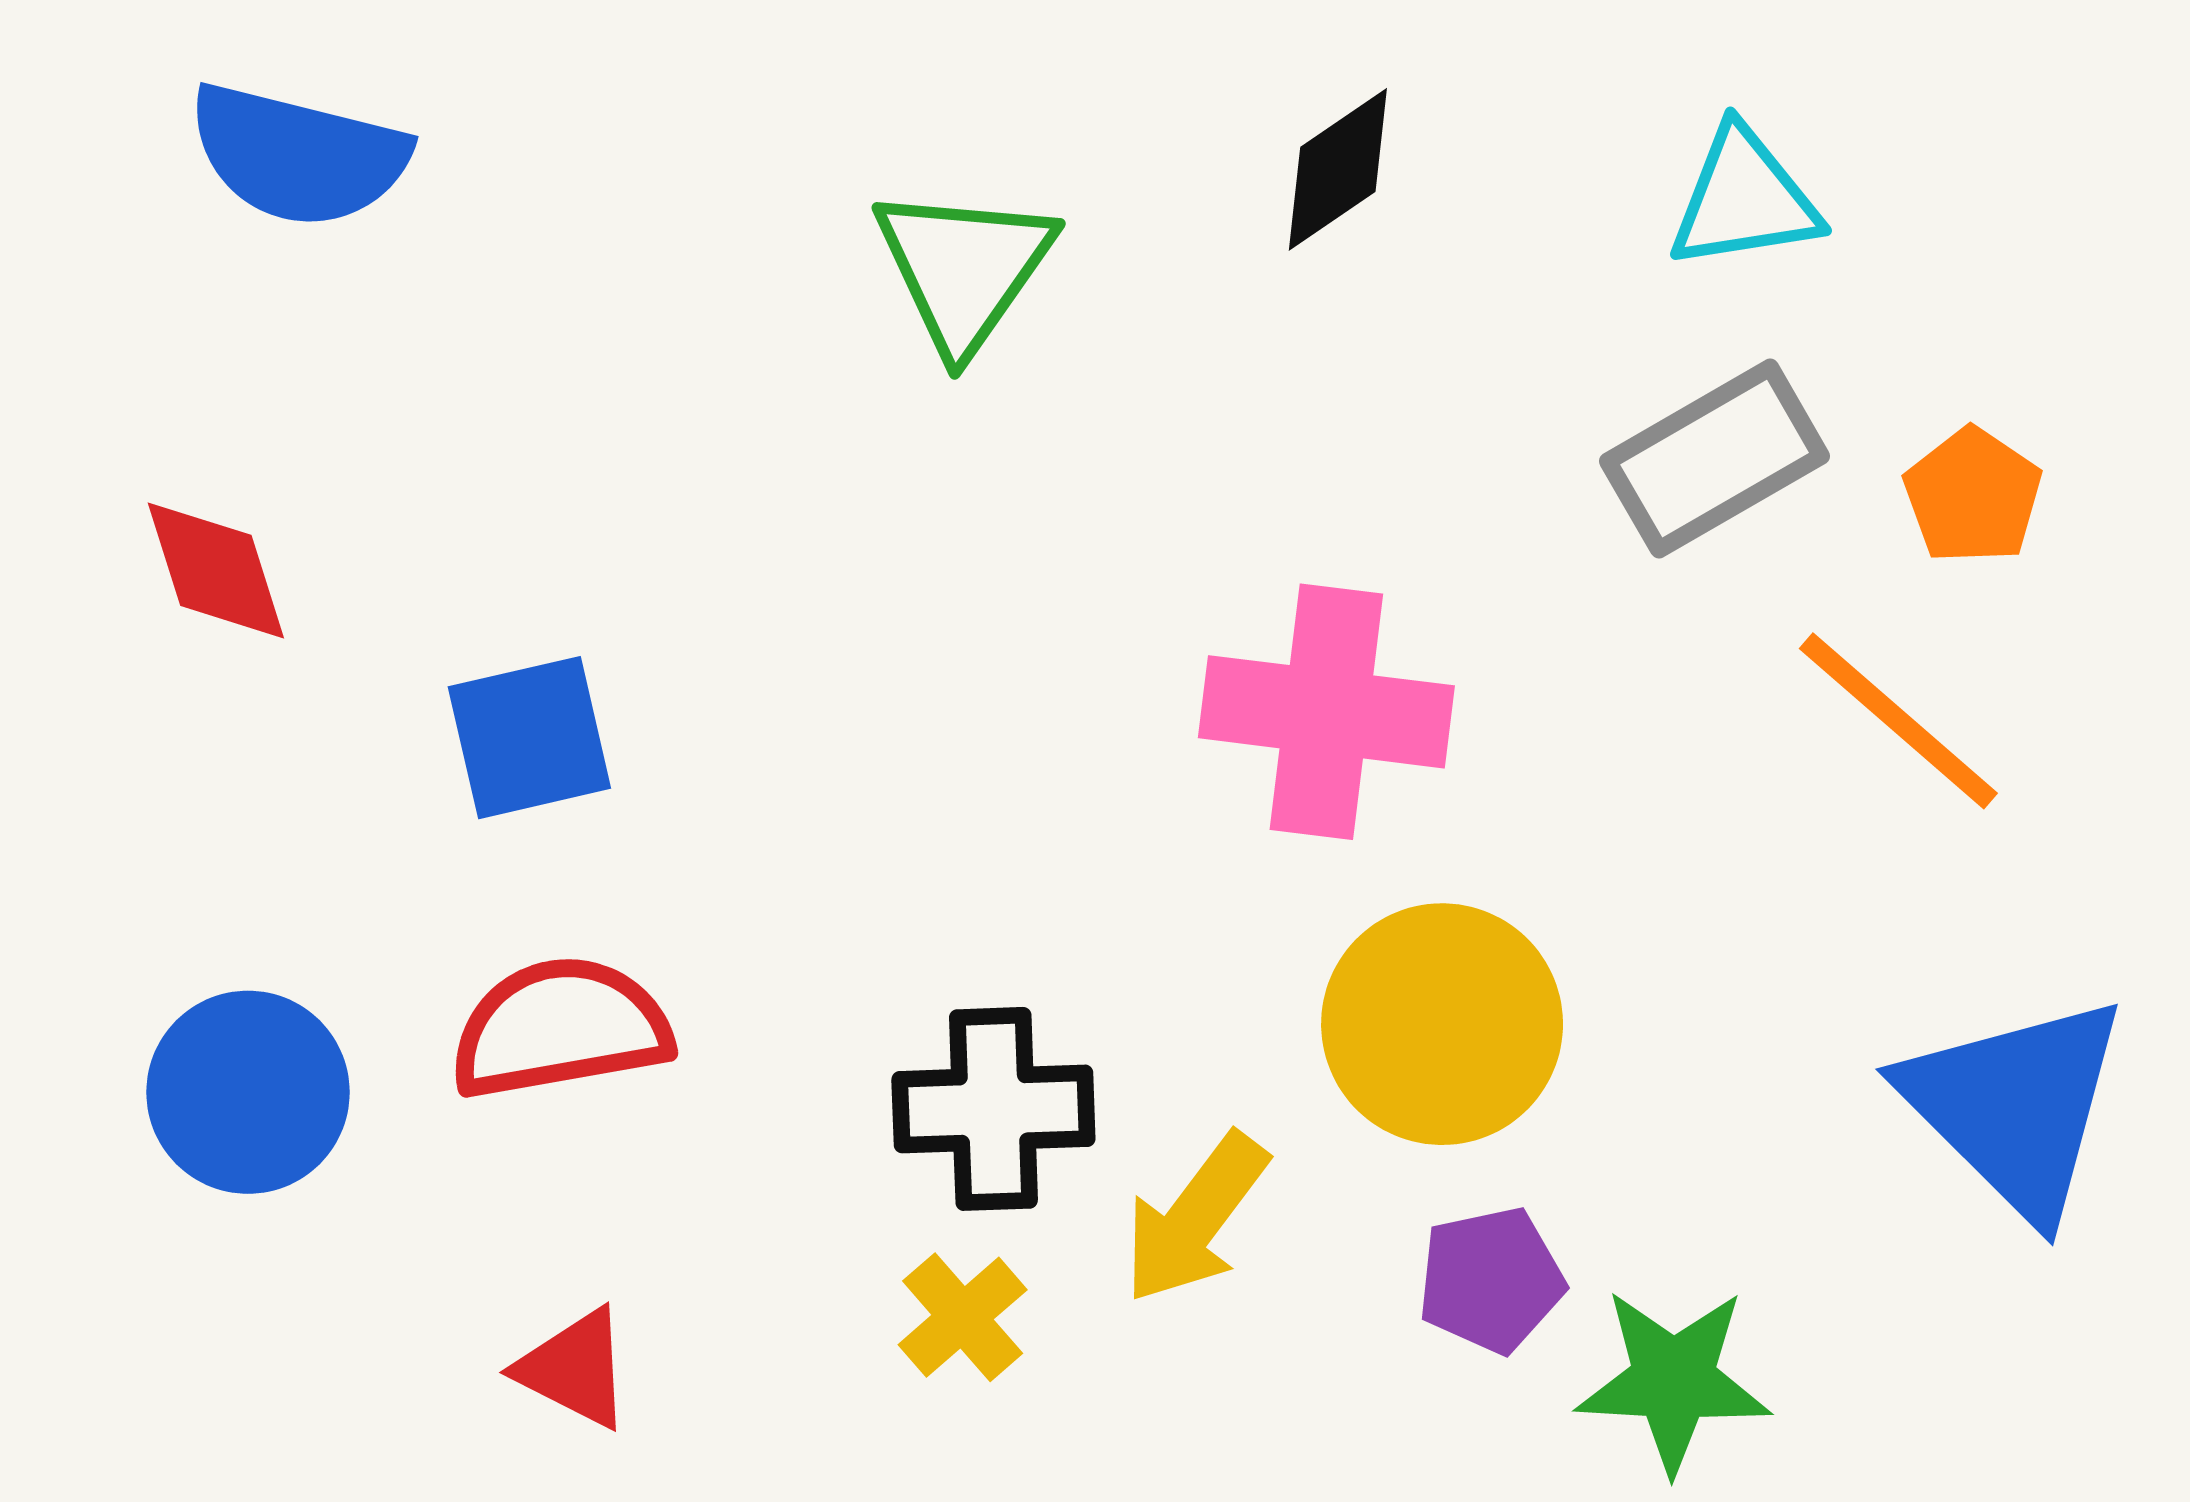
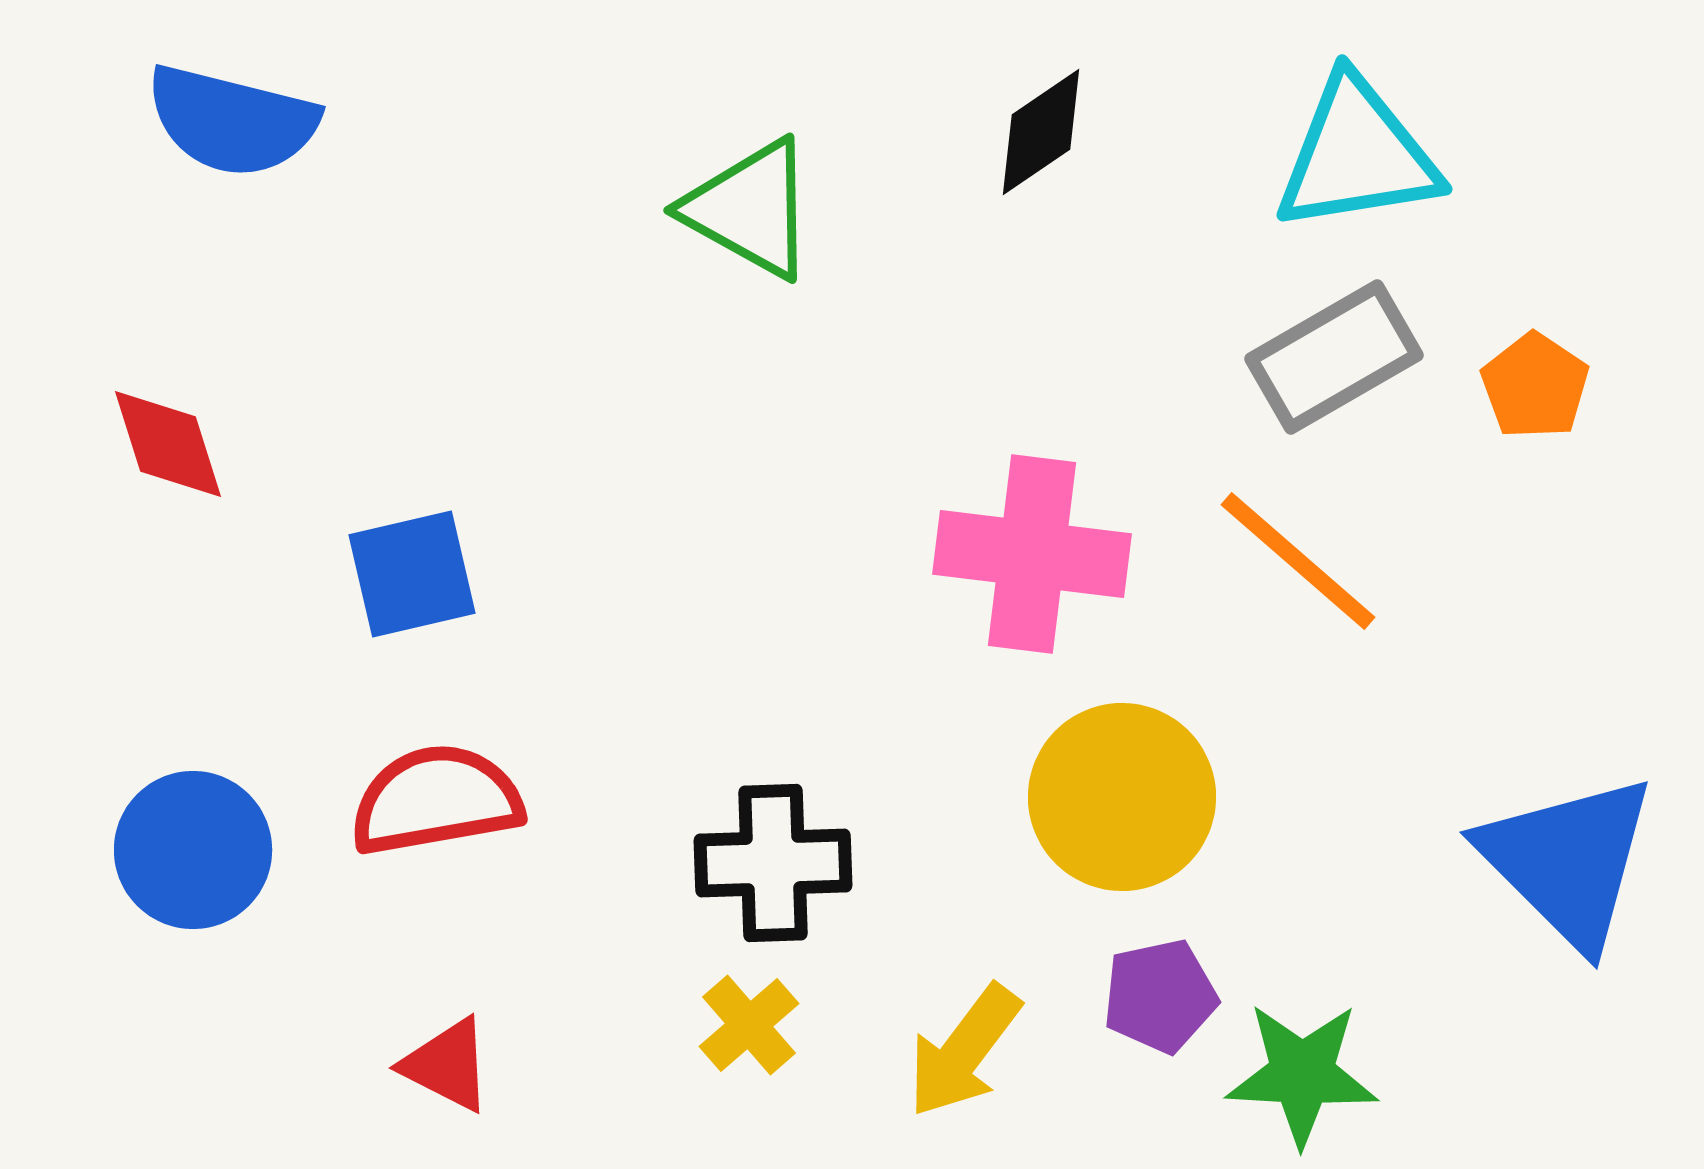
cyan triangle: (1744, 199) -> (1357, 155), size x1.4
green triangle: (964, 268) -> (750, 209), turned -36
orange line: (1898, 721) -> (1298, 561), moved
yellow arrow: (1195, 1218) -> (964, 1051), moved

